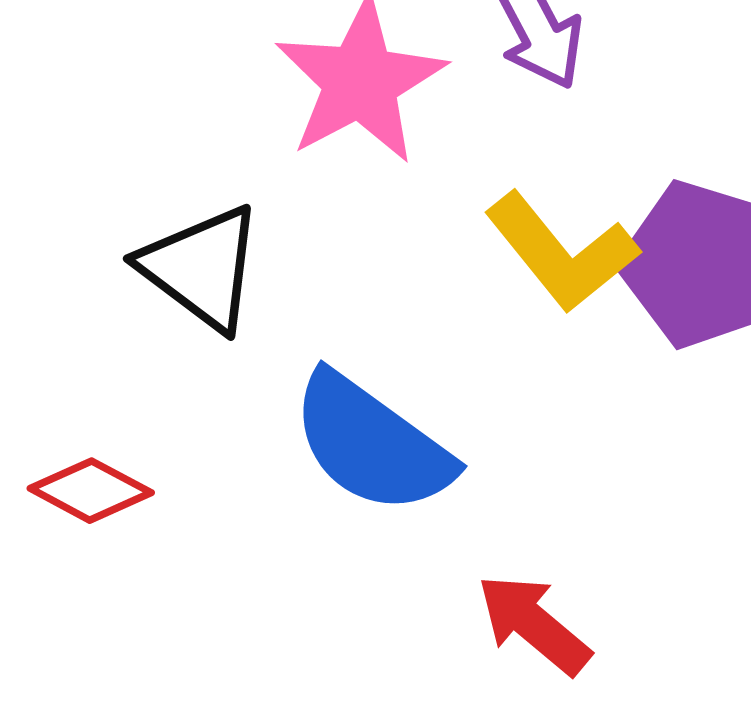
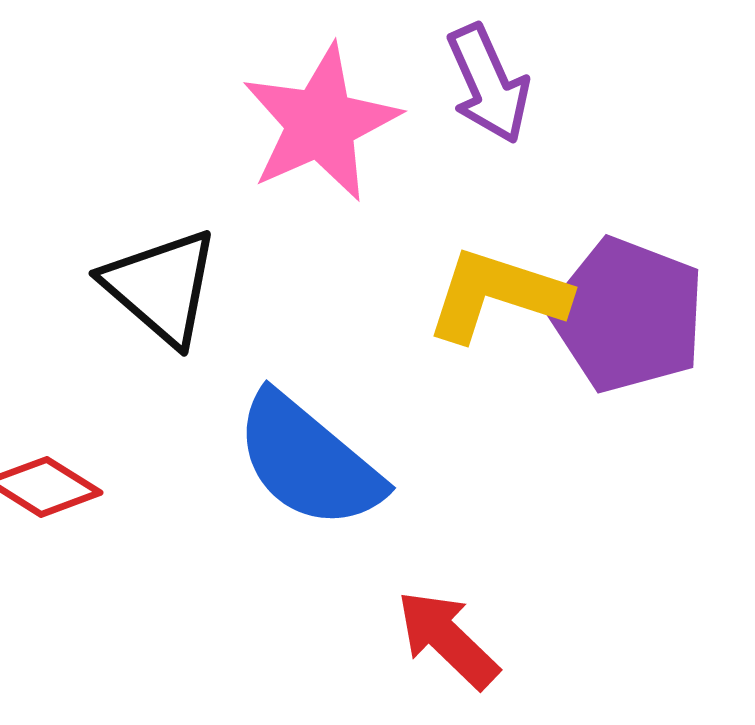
yellow L-shape: (562, 252) -> (497, 295), turned 143

